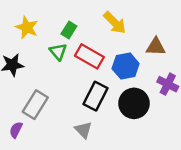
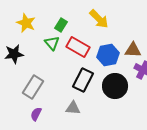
brown triangle: (156, 47) -> (133, 50), moved
purple semicircle: (16, 130) -> (36, 114), moved
gray triangle: (83, 130) -> (73, 108), turned -42

